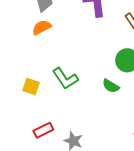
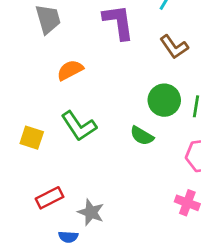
orange semicircle: (42, 27) -> (70, 70), moved

